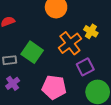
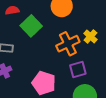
green square: (32, 52) -> (31, 26), moved

